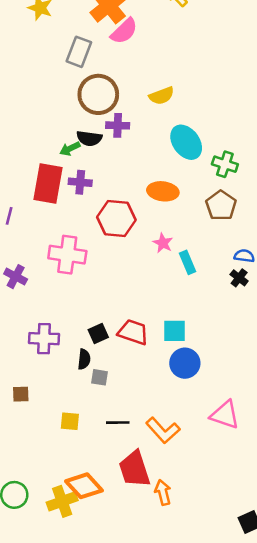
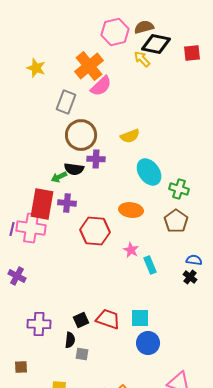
pink cross: (67, 255) -> (31, 228), moved

